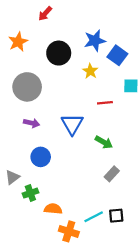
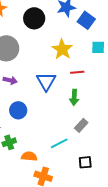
yellow star: (90, 71) -> (62, 49), moved, size x1.5
red line: (105, 103) -> (77, 72), moved
green arrow: (104, 142) -> (74, 97), turned 63
cyan line: (94, 217) -> (59, 143), moved

